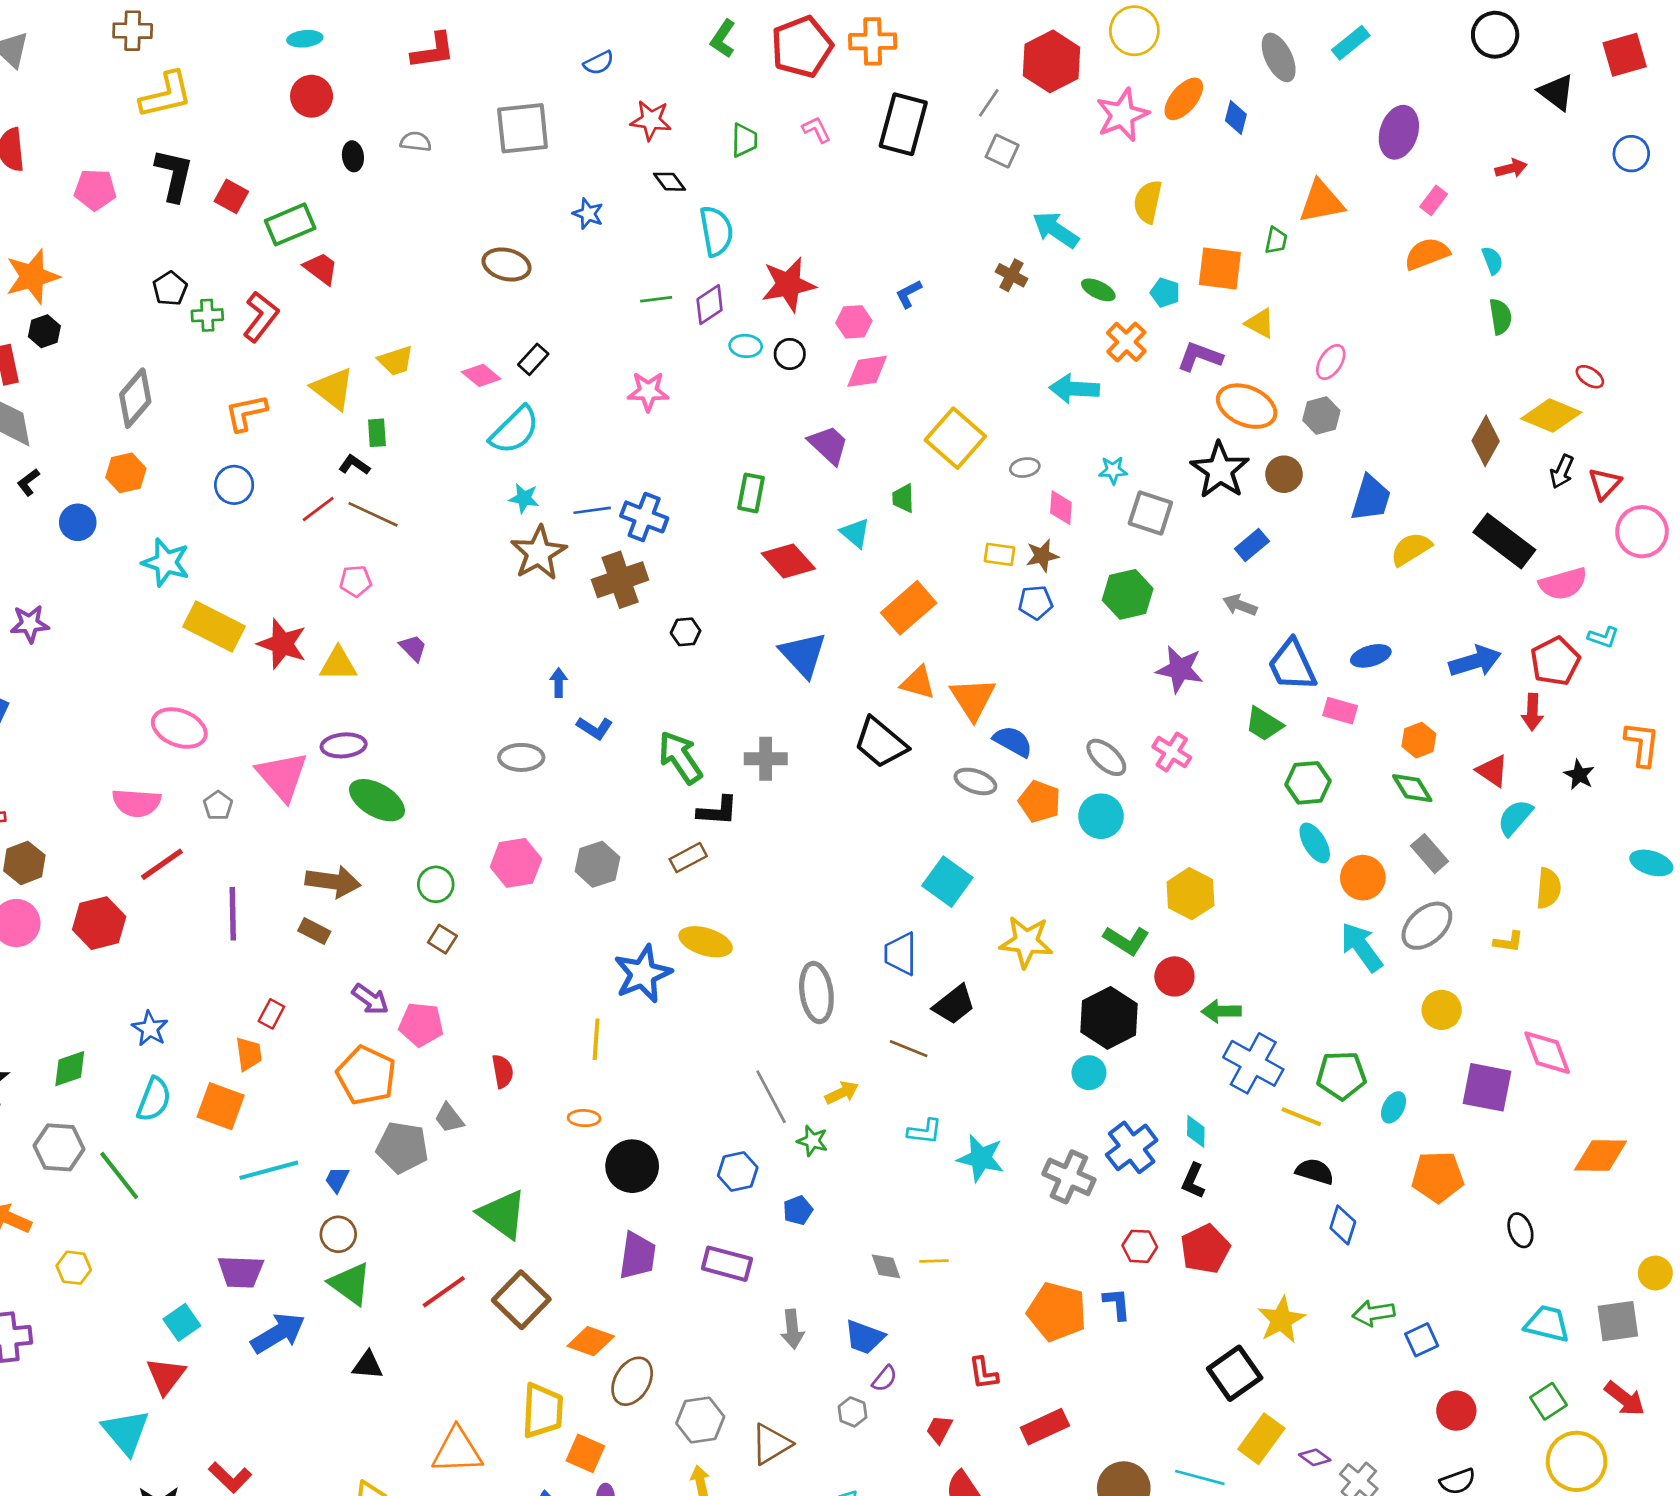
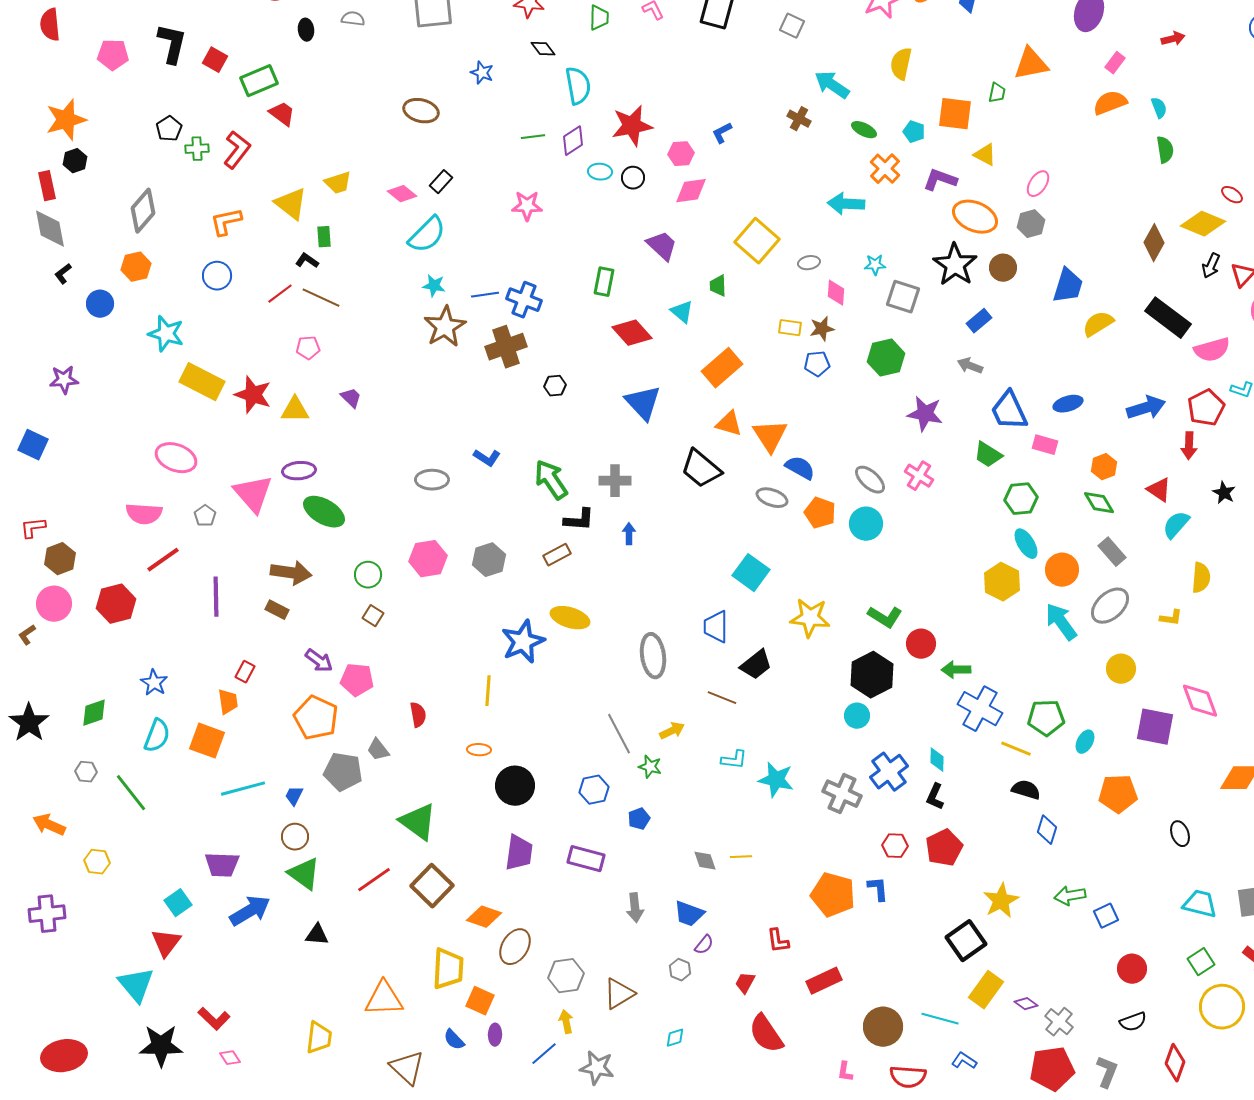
blue arrow: (559, 683) -> (629, 534), moved
yellow hexagon: (1190, 894) -> (1002, 582), moved
gray hexagon: (59, 1147) -> (86, 772), size x0.6

